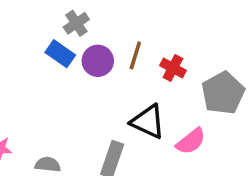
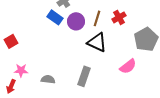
red cross: (173, 68) -> (119, 17), moved, turned 32
black triangle: (148, 122) -> (97, 42), moved

